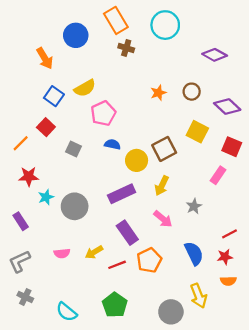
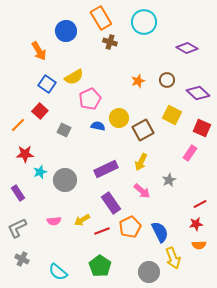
yellow circle: (137, 160) -> (119, 118), moved
blue semicircle: (194, 253) -> (160, 232), moved

